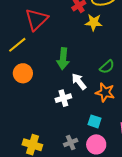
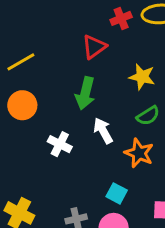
red triangle: (36, 19) -> (94, 47), moved, size x0.7
yellow star: (94, 22) -> (142, 77), moved
white cross: (63, 98) -> (60, 144), moved, turned 35

